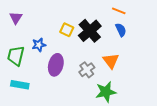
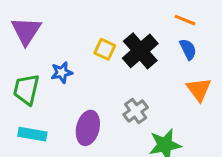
purple triangle: (16, 18) -> (26, 31), size x1.5
orange triangle: (111, 61) -> (199, 89), moved
purple ellipse: (56, 65) -> (88, 128), moved

